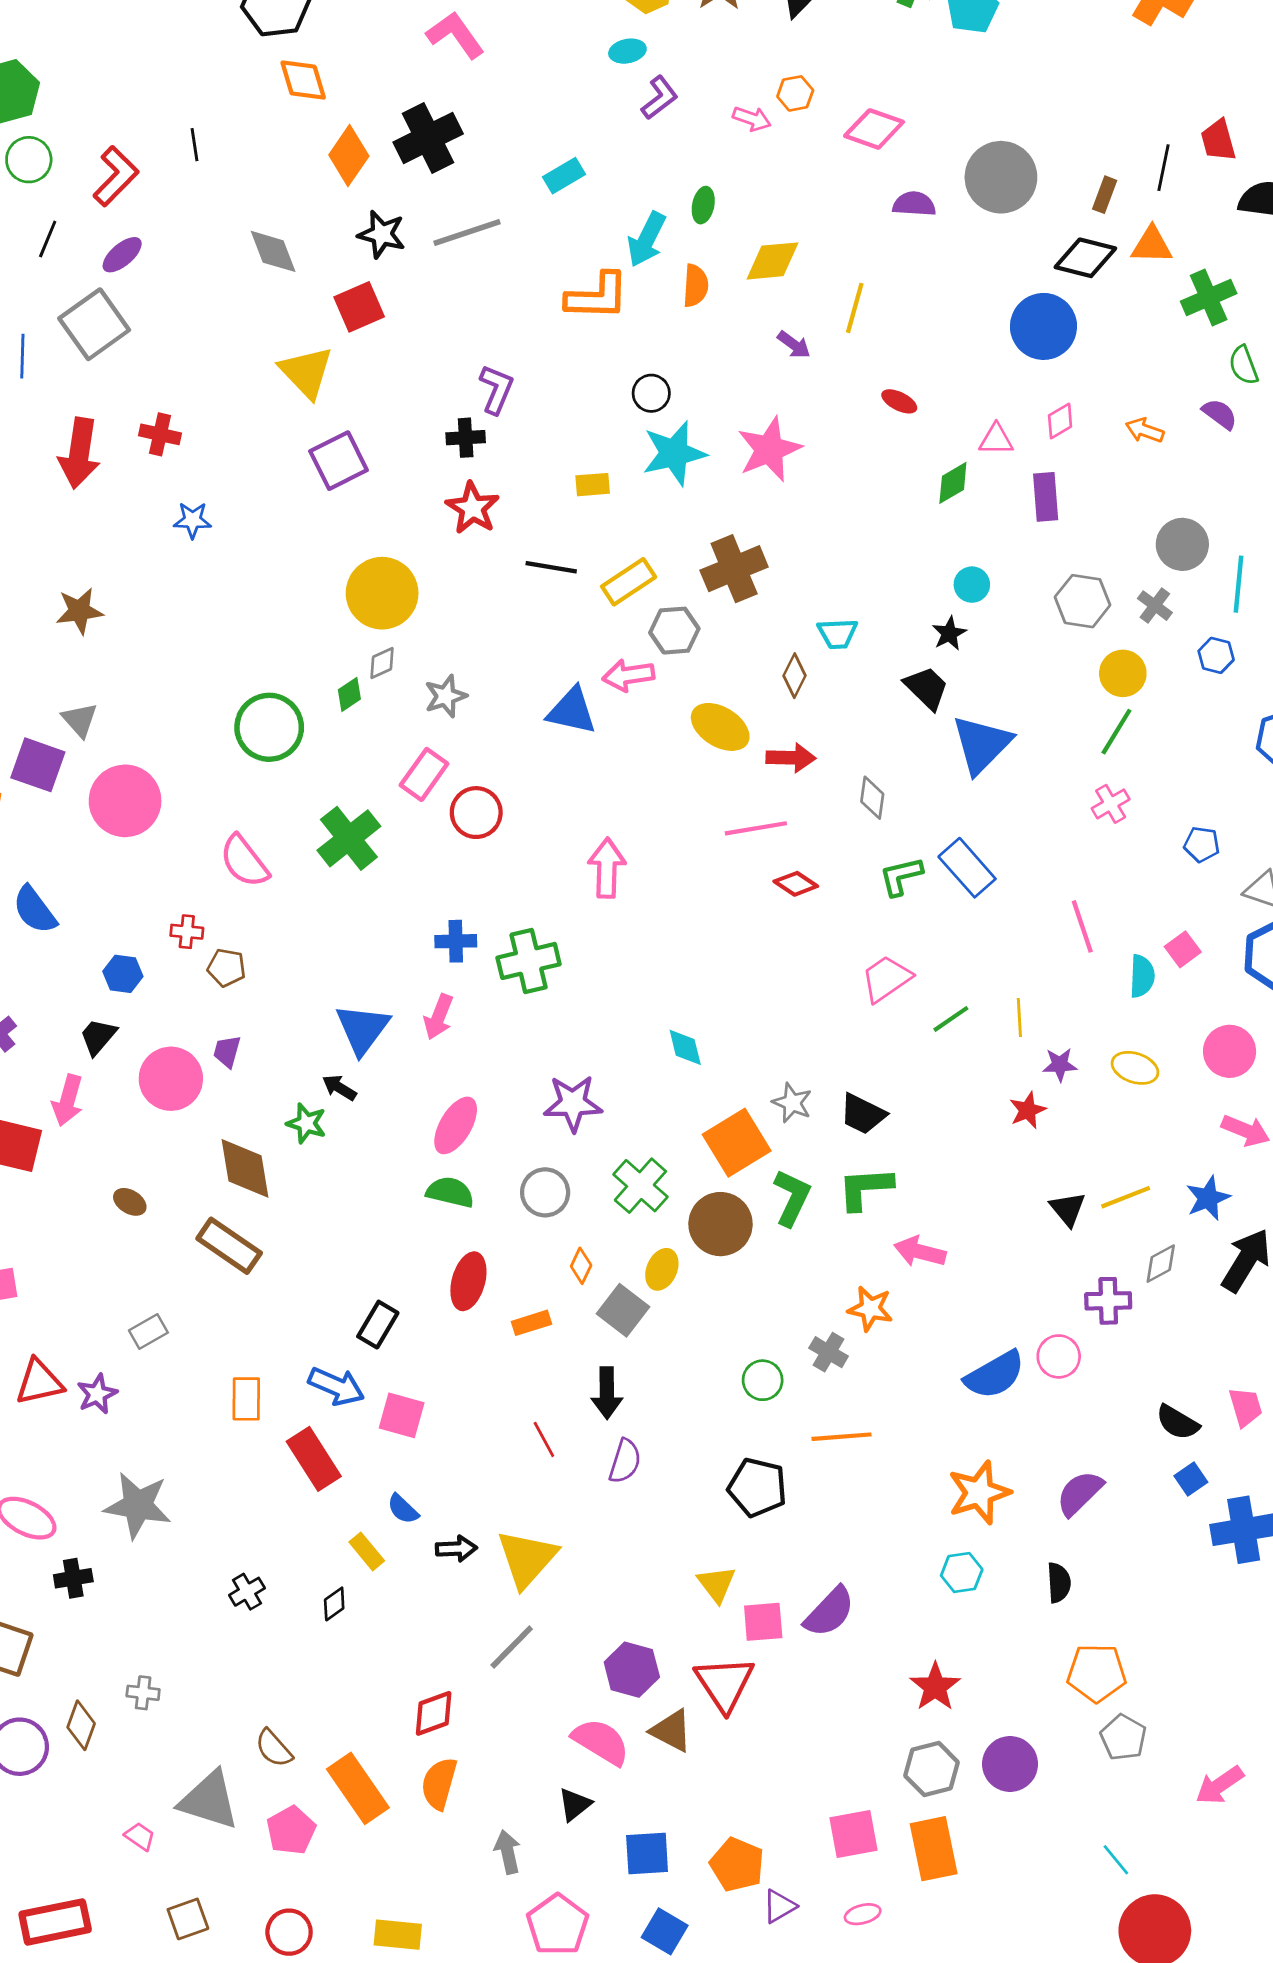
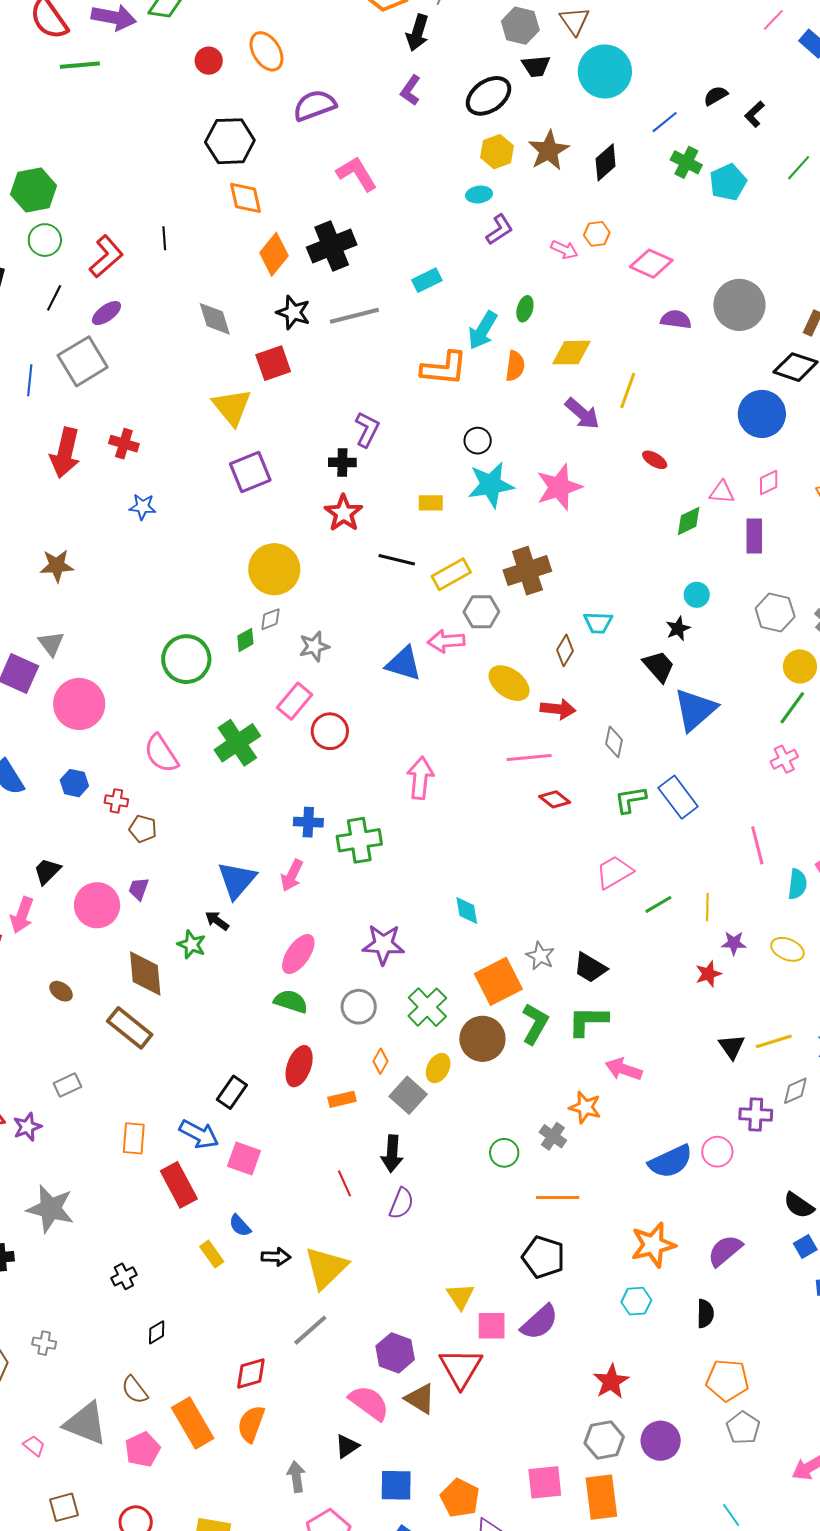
purple arrow: (794, 345) -> (582, 414), size x1.5
blue hexagon: (123, 974) -> (74, 783), moved
black pentagon: (757, 1487) -> (543, 1257), moved
black diamond: (334, 1604) -> (157, 1332), moved

